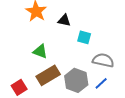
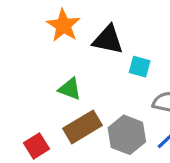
black triangle: (64, 20) -> (108, 40), size x1.5

